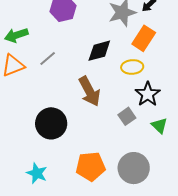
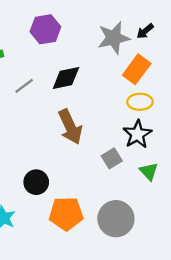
black diamond: (99, 51) -> (66, 78), moved
yellow ellipse: (132, 67) -> (140, 102), moved
black circle: (51, 123) -> (36, 182), moved, size x0.7

